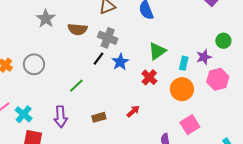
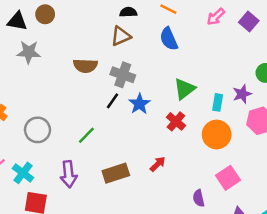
gray star: (46, 19) -> (29, 52), moved, turned -30
gray circle: (34, 64) -> (38, 130), moved
brown rectangle: (99, 117) -> (116, 173), size x1.5

